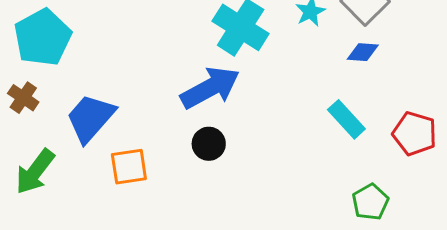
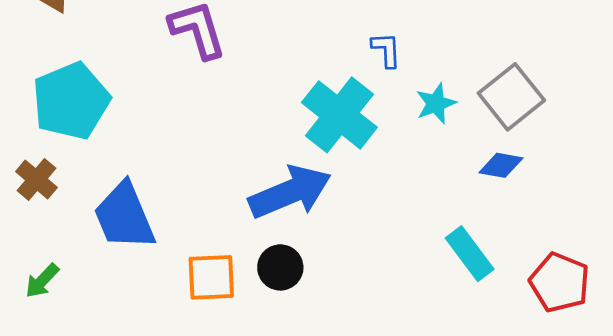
blue trapezoid: (90, 118) -> (124, 216), turned -70
orange square: (129, 167) -> (211, 277), moved
green arrow: (35, 172) -> (42, 281), size x0.6

